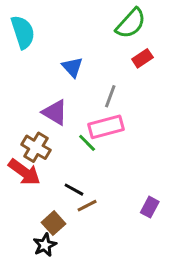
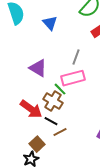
blue triangle: (72, 67) -> (50, 23), moved
brown cross: (36, 147) -> (53, 101), moved
red arrow: (24, 172) -> (31, 109), moved

